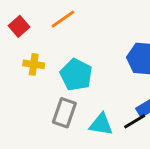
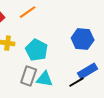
cyan triangle: (101, 124) -> (45, 79), moved

